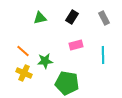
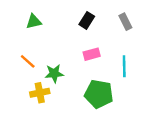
green triangle: (40, 18) -> (34, 22), moved
yellow cross: (24, 73) -> (40, 93), moved, turned -35
green pentagon: (67, 83) -> (99, 94), moved

